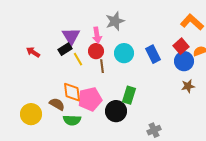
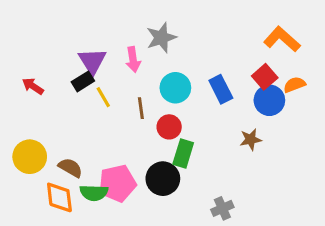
red circle: (96, 51) -> (169, 127), moved
brown star: (188, 86) -> (251, 139), moved
orange diamond: (72, 92) -> (59, 197), moved
pink pentagon: (90, 99) -> (117, 183), moved
yellow circle: (31, 114) -> (30, 157), moved

